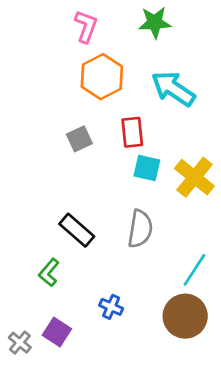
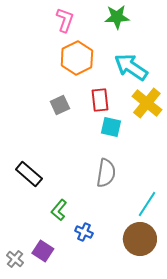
yellow cross: (194, 177) -> (147, 103), moved
black rectangle: (77, 230) -> (29, 174), moved
green L-shape: (49, 272) -> (59, 210), moved

